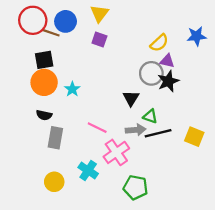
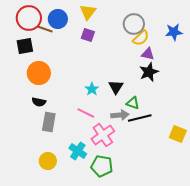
black square: (44, 60) -> (25, 46), moved
gray circle: (151, 73) -> (134, 24), moved
cyan star: (72, 89) -> (92, 89), moved
yellow square: (194, 137) -> (178, 134), moved
green pentagon: (136, 187) -> (102, 166), moved

